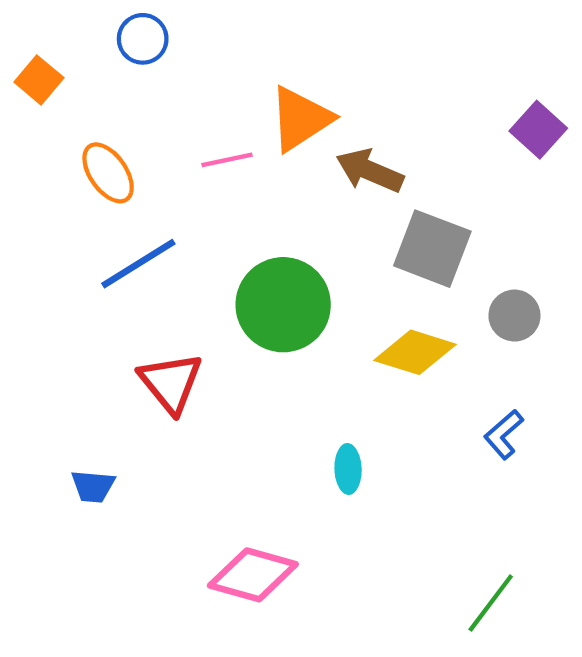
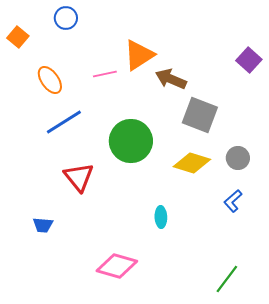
gray circle: (514, 316) -> (238, 158), moved

